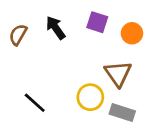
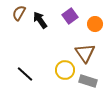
purple square: (97, 22) -> (70, 16), turned 35
brown semicircle: (18, 35) -> (19, 13), moved

